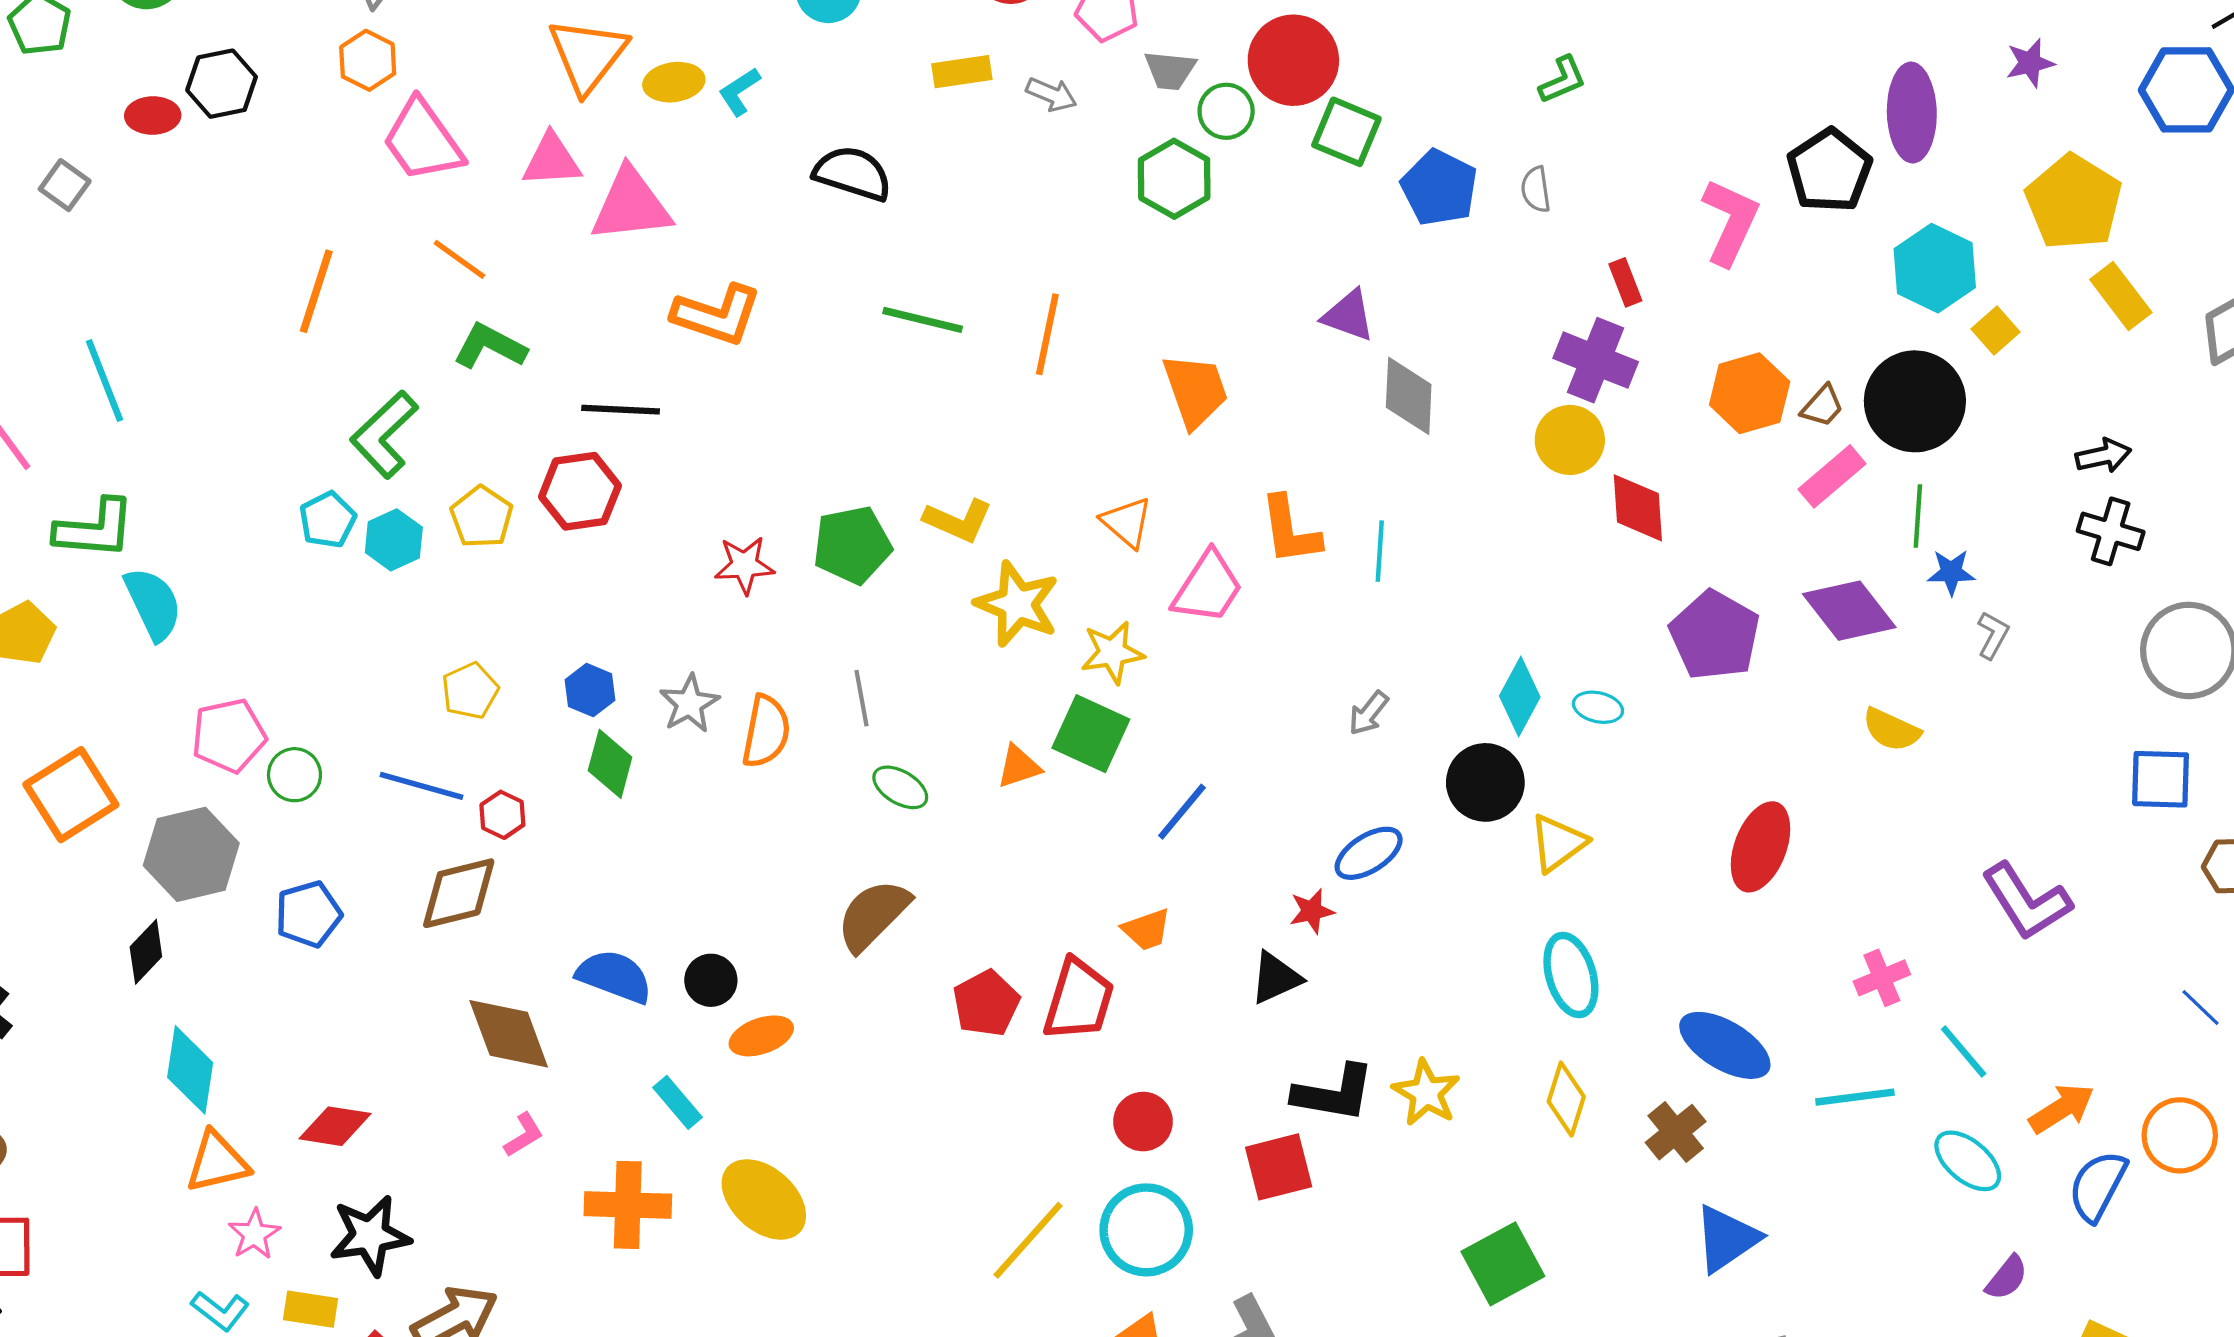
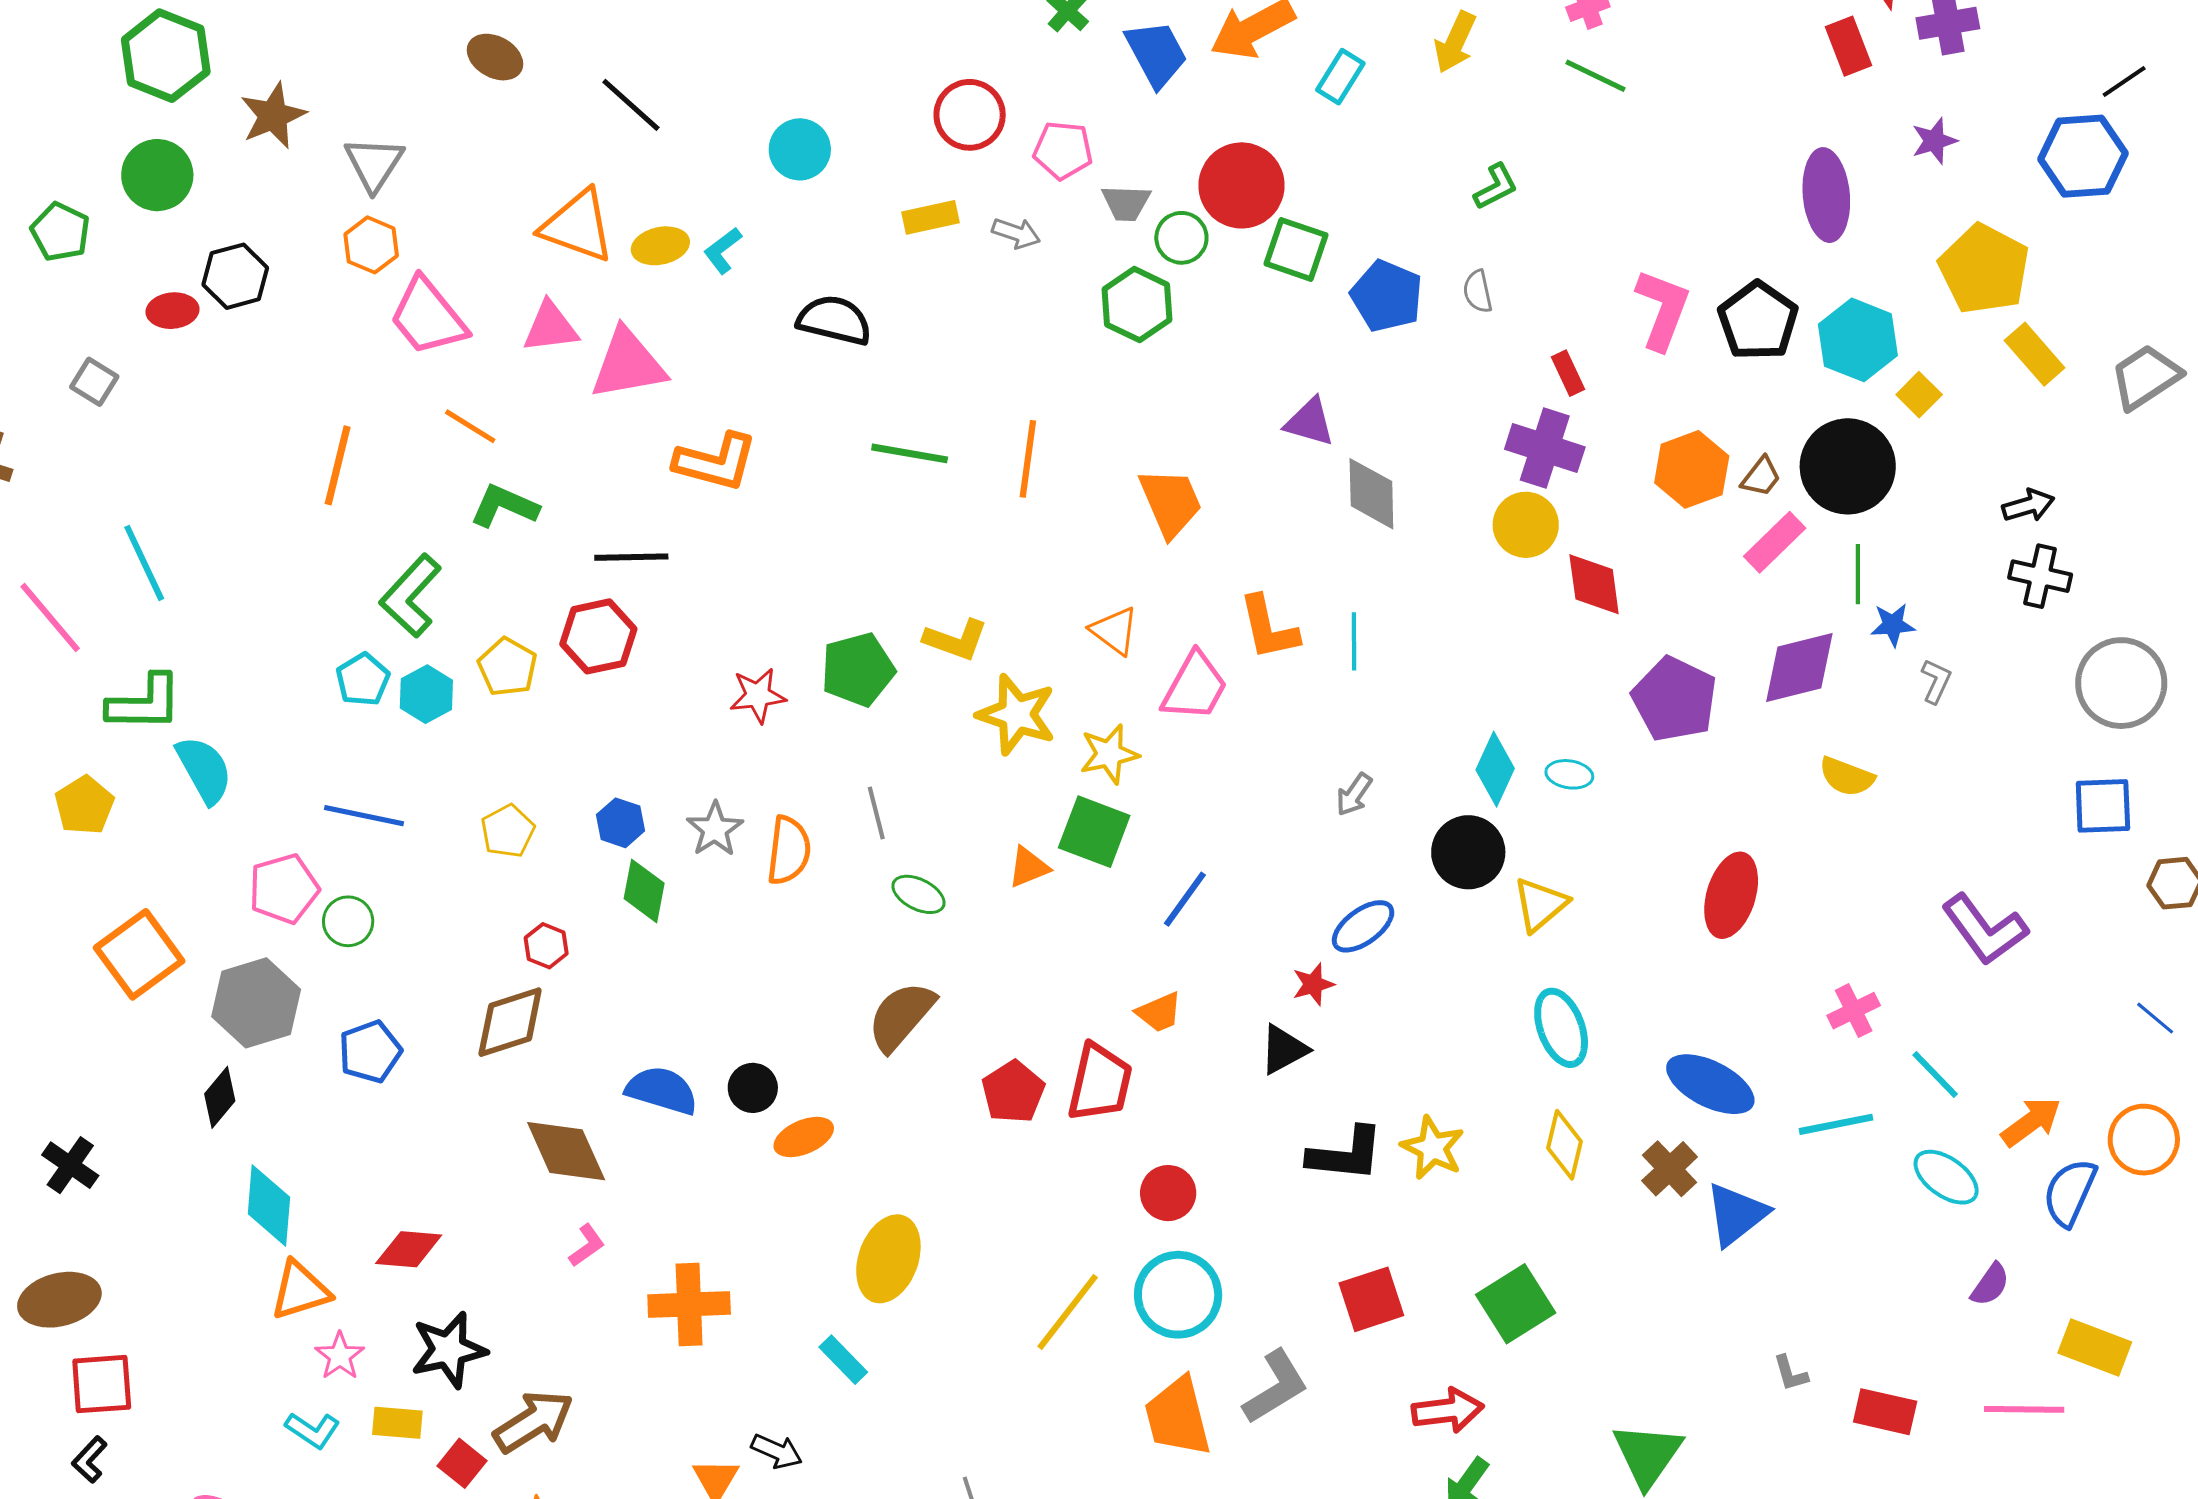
orange triangle: (588, 55) -> (578, 226), turned -44
black pentagon: (1829, 171) -> (1758, 321), moved
purple diamond: (1849, 611) -> (1799, 667), turned -62
blue line: (422, 786) -> (364, 816), moved
cyan rectangle: (678, 1102) -> (843, 1360), moved
red square: (1279, 1167) -> (1371, 1299), moved
yellow ellipse: (764, 1199) -> (888, 1259), moved, turned 72
blue triangle: (1727, 1239) -> (1736, 1214), moved

